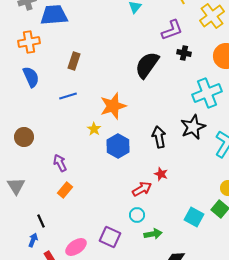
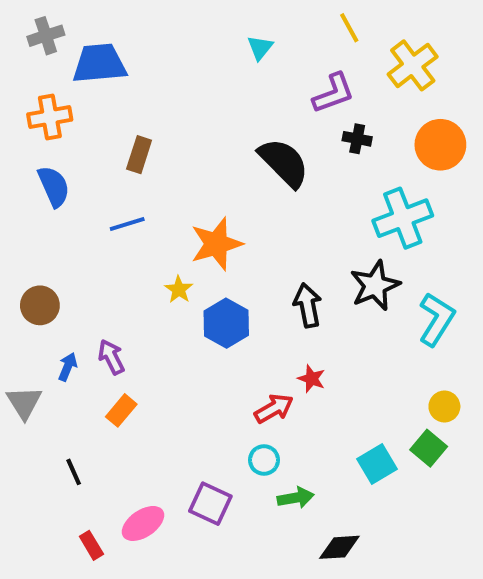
black semicircle: (147, 65) -> (284, 163), turned 100
cyan square: (194, 217) -> (377, 464), turned 30
blue arrow: (33, 240) -> (68, 367), moved

